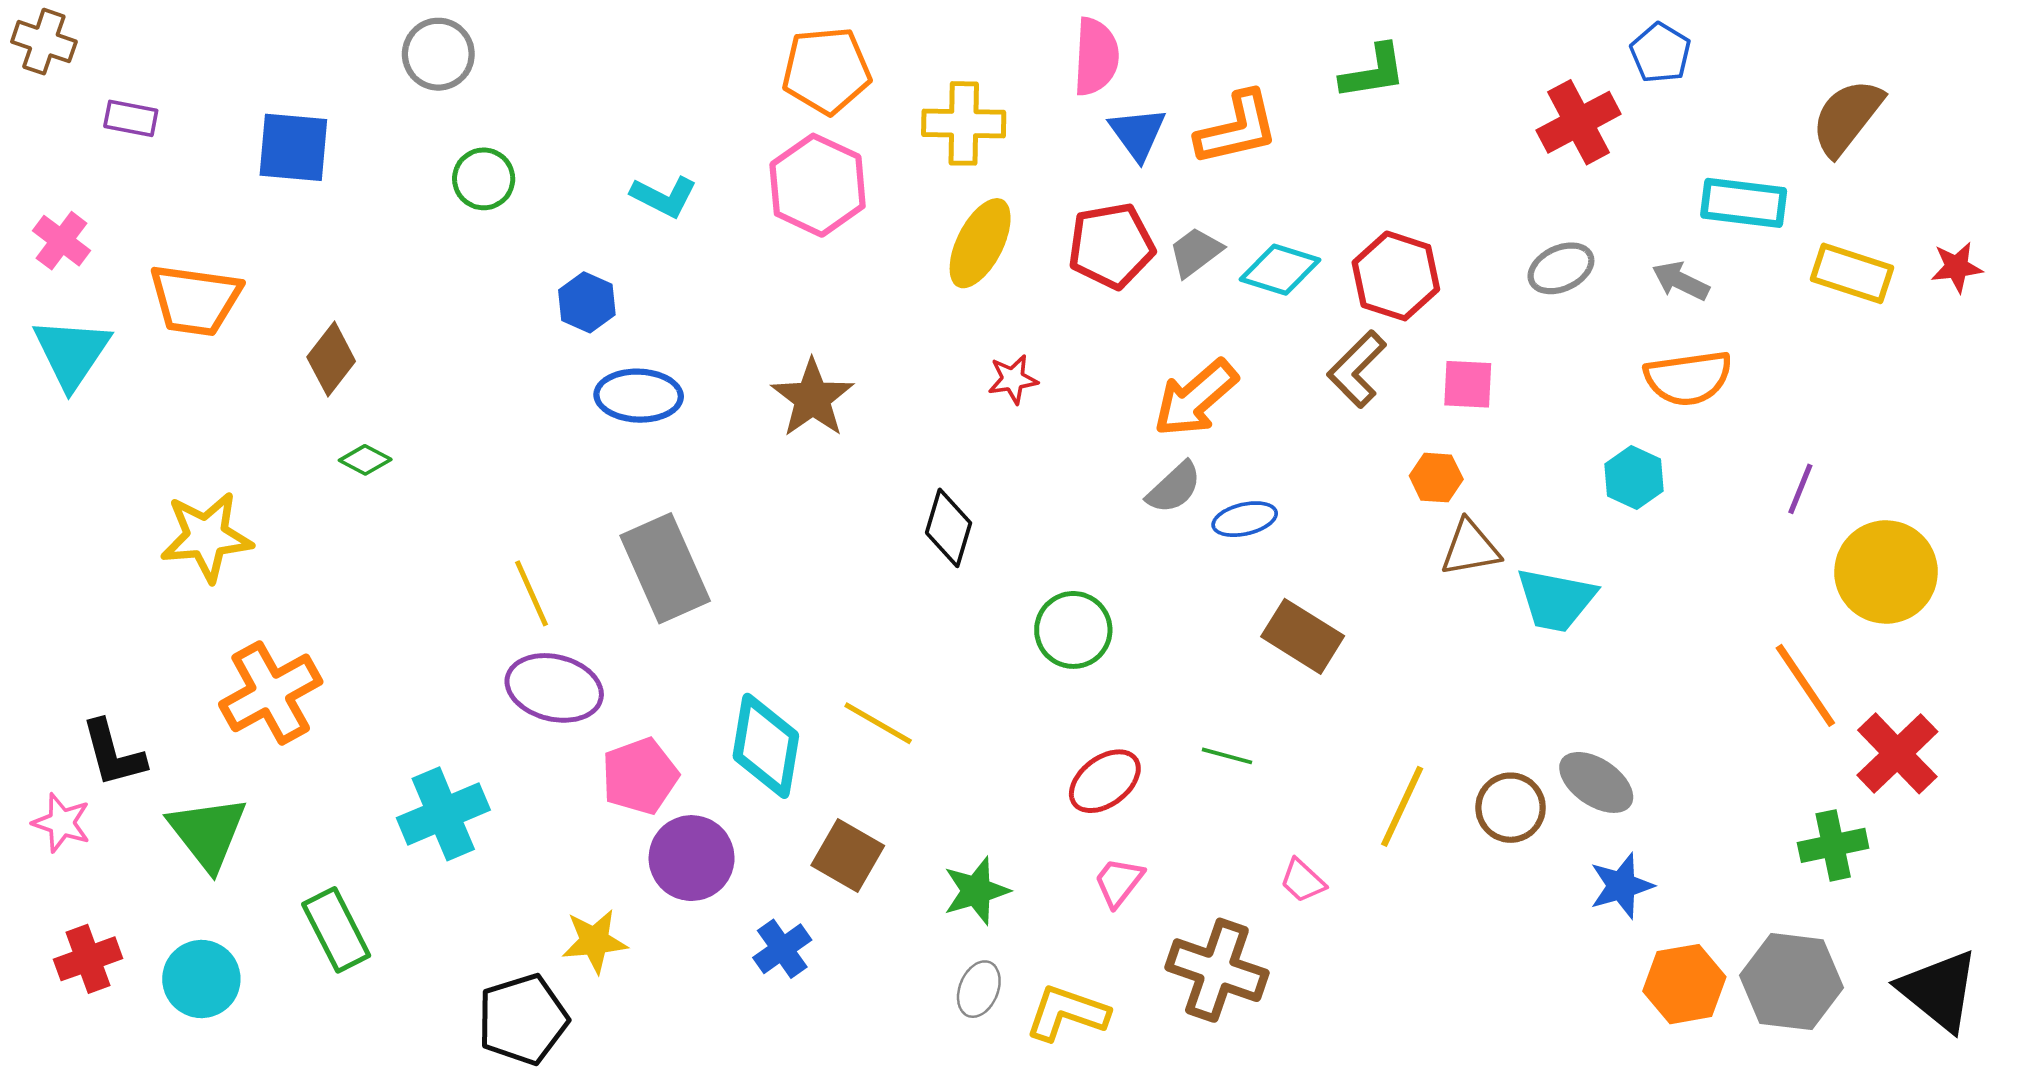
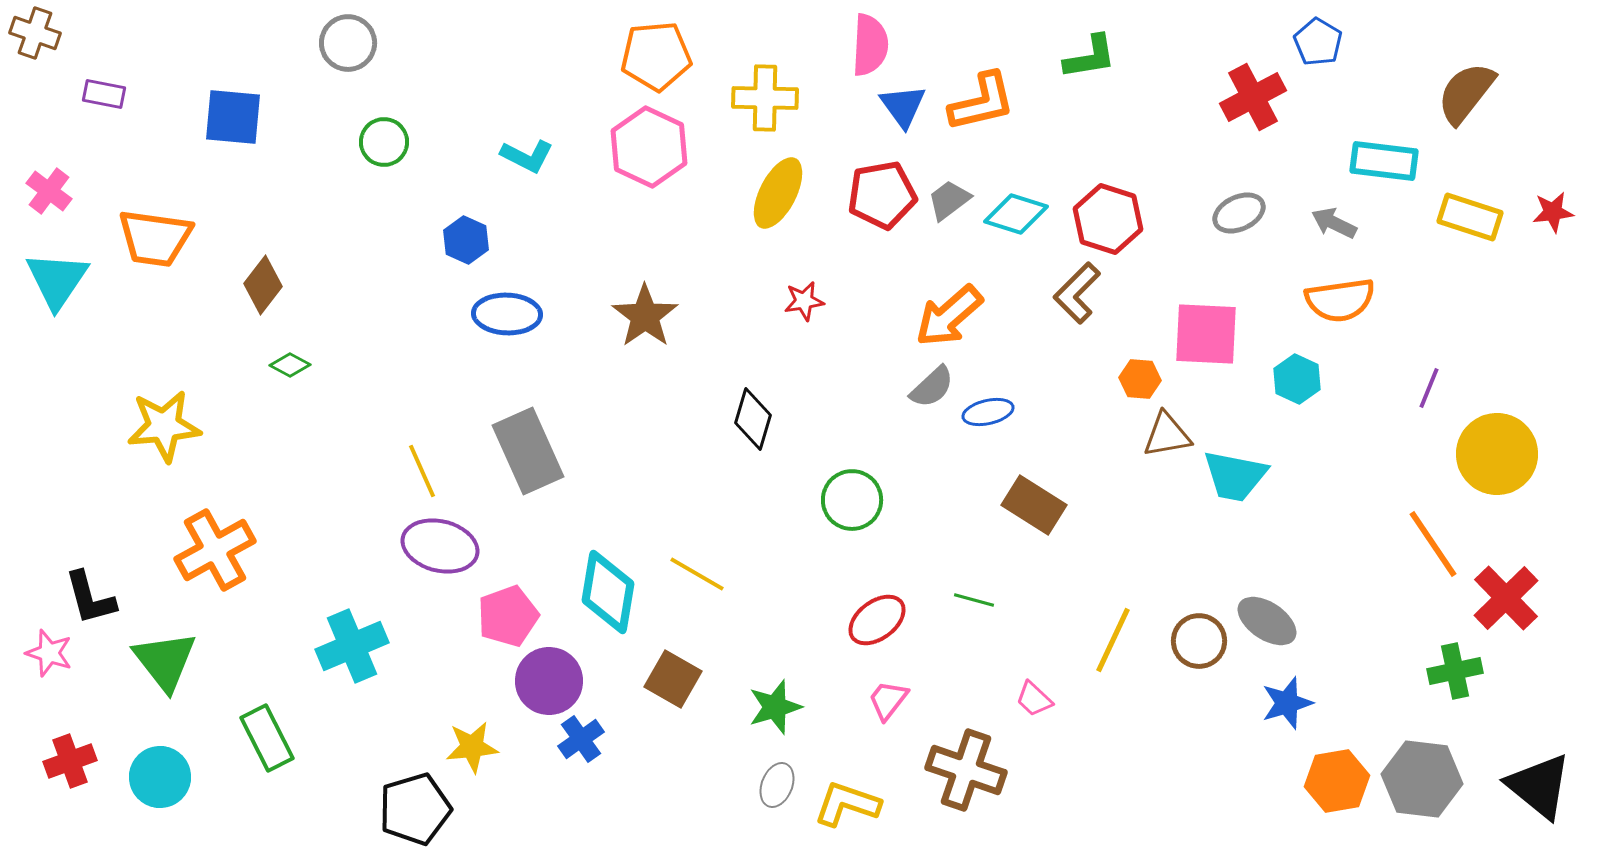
pink square: (1468, 384) -> (1206, 334), moved, size x1.6
blue cross: (782, 949) -> (581, 739), moved

